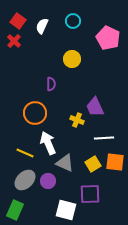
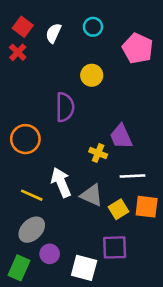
purple semicircle: (51, 84) -> (65, 107), size x1.6
orange circle: (35, 113) -> (25, 139), moved
gray triangle: (65, 163) -> (92, 195), moved
purple circle: (48, 181) -> (50, 254), moved

